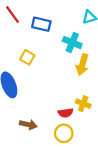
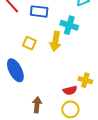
yellow arrow: (82, 65) -> (55, 41), moved
brown arrow: (28, 125) -> (37, 105), turned -91

